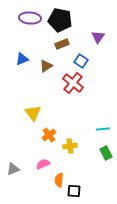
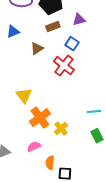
purple triangle: (98, 37) -> (79, 20), moved, turned 40
blue triangle: (22, 59) -> (13, 32), moved
orange cross: (49, 135) -> (40, 118), size x1.5
yellow cross: (70, 146) -> (61, 129), turned -32

